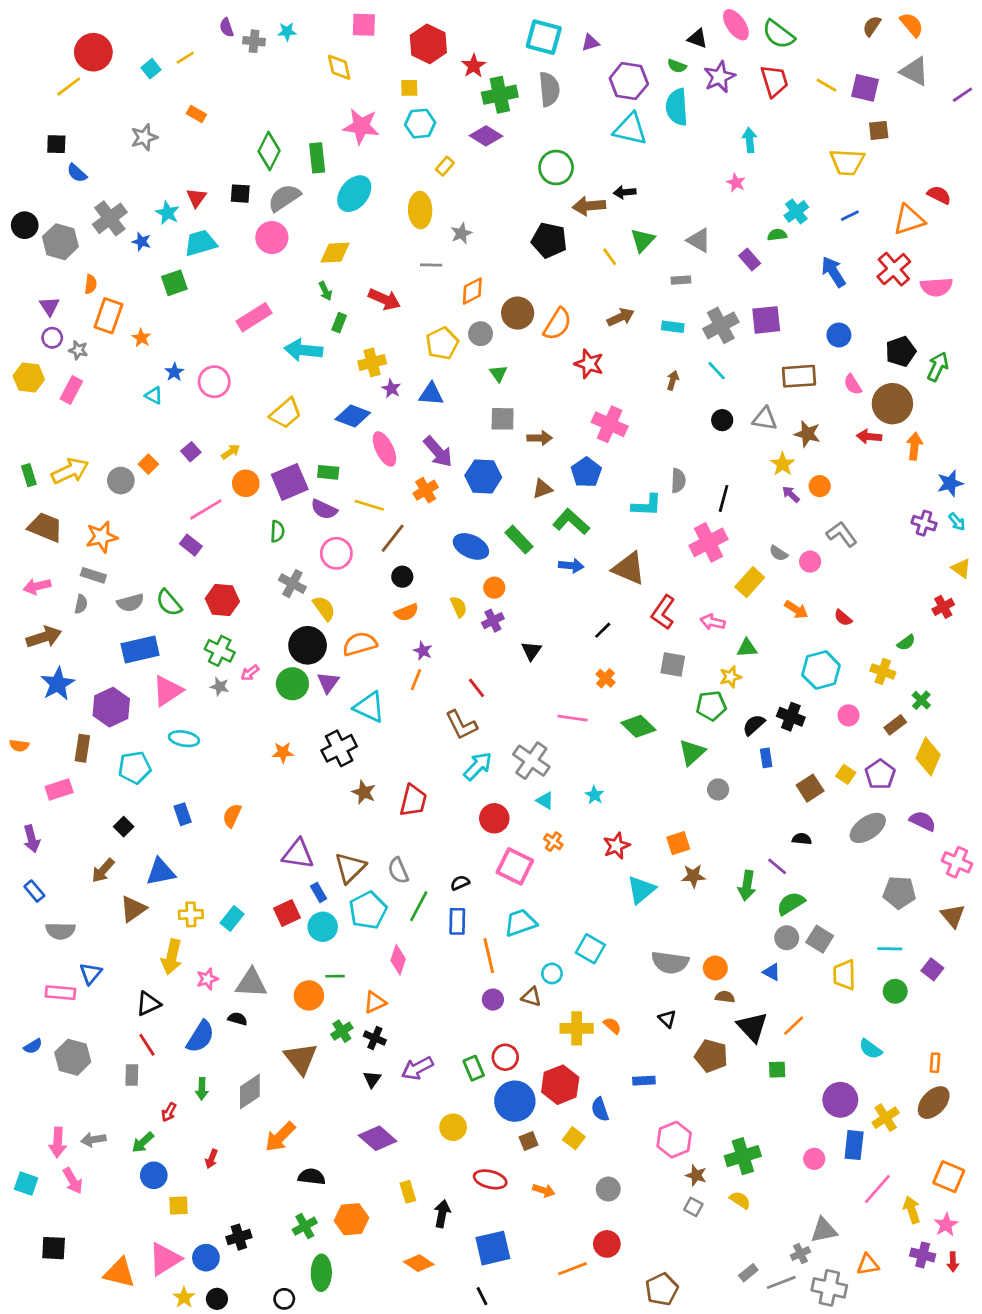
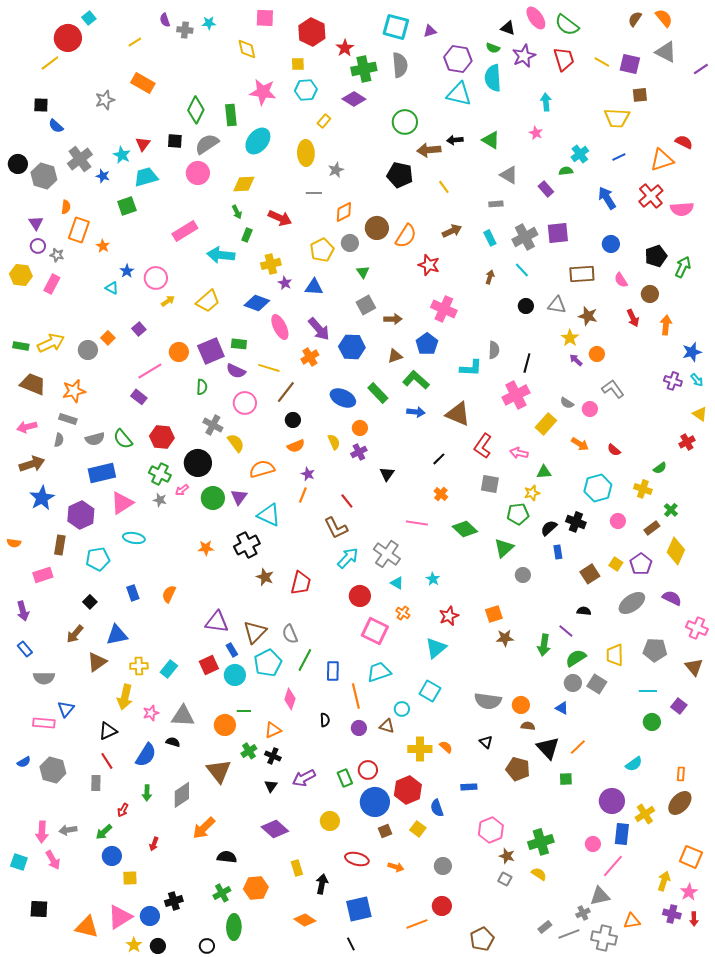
cyan square: (151, 69) -> (89, 18), moved
orange rectangle: (196, 114) -> (143, 83), size x1.6
green triangle: (643, 240) -> (491, 140), moved, turned -42
cyan rectangle: (673, 327) -> (490, 238), turned 56
brown circle: (892, 404) -> (650, 294), size x0.6
gray square: (503, 419) -> (366, 305), turned -30
red arrow: (869, 437) -> (633, 318), turned -120
yellow arrow: (231, 452) -> (168, 301), moved
green rectangle: (29, 475) -> (21, 346), turned -63
black circle: (308, 645) -> (198, 463), moved
black semicircle: (460, 883) -> (325, 720), moved, turned 112
cyan triangle: (641, 890) -> (436, 648), moved
yellow trapezoid: (844, 975) -> (615, 655), moved
cyan semicircle: (870, 1049) -> (634, 764), turned -72
pink line: (877, 1189) -> (613, 866), moved
yellow arrow: (912, 1210) -> (664, 881), turned 36

